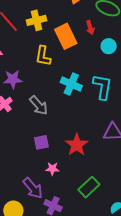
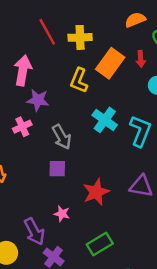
orange rectangle: (66, 36) -> (110, 63), turned 50
purple square: (41, 142) -> (57, 169), moved

